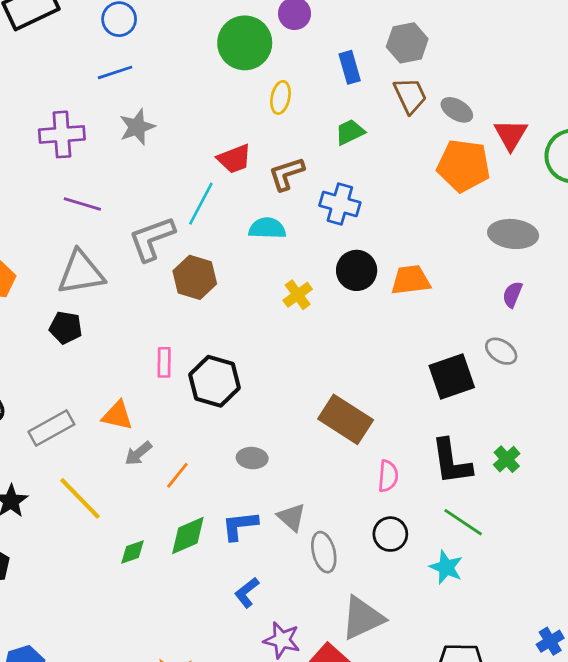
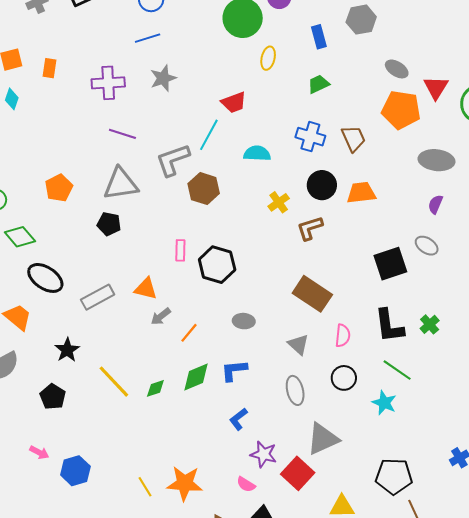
brown trapezoid: (410, 95) -> (353, 138), moved
brown L-shape: (287, 174) -> (310, 228), moved
yellow line: (80, 498) -> (114, 382), moved
gray triangle: (292, 517) -> (298, 345), moved

